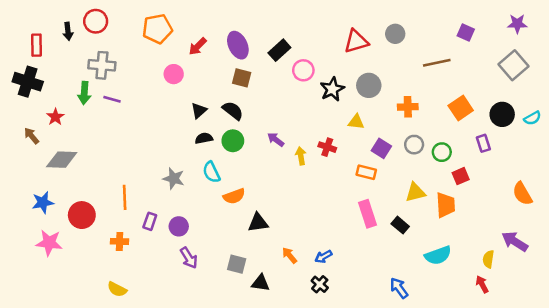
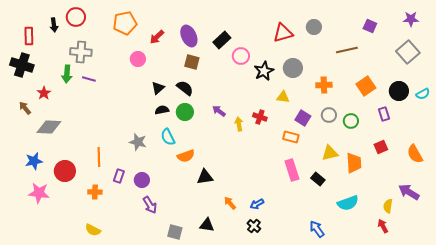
red square: (461, 176) -> (381, 147), moved
gray square: (237, 264) -> (175, 232), moved

